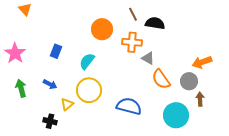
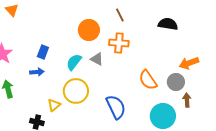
black semicircle: (155, 23) -> (168, 24), moved
gray triangle: (148, 58) -> (97, 59), moved
blue arrow: (50, 84) -> (37, 72), moved, turned -32
blue semicircle: (129, 106) -> (116, 107), turned 50

